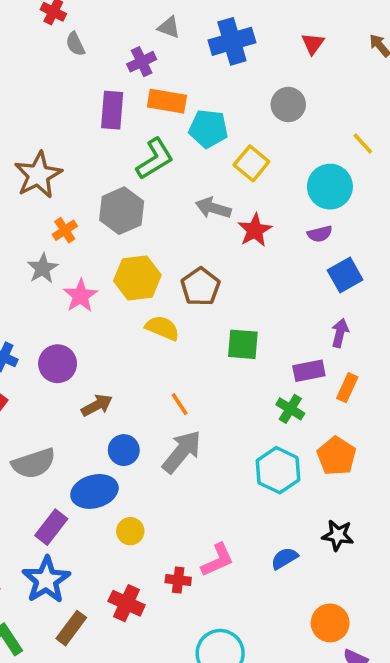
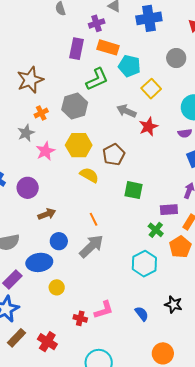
orange pentagon: (336, 456) -> (180, 247), moved
blue semicircle: (284, 558) -> (142, 314), turned 77
red cross: (127, 603) -> (47, 342), moved

